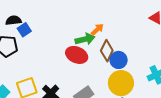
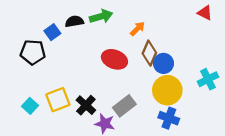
black semicircle: (13, 20) -> (74, 21), moved
green arrow: (85, 39) -> (101, 16), moved

